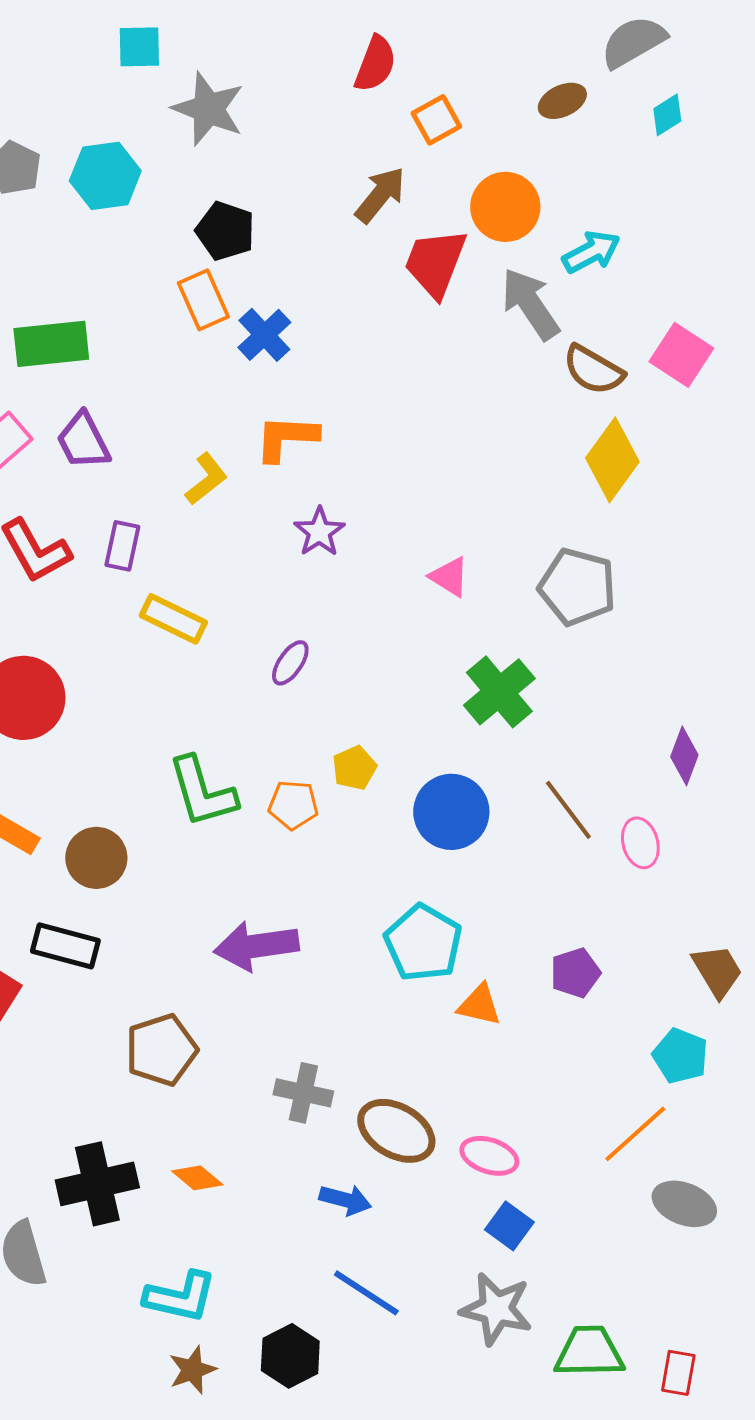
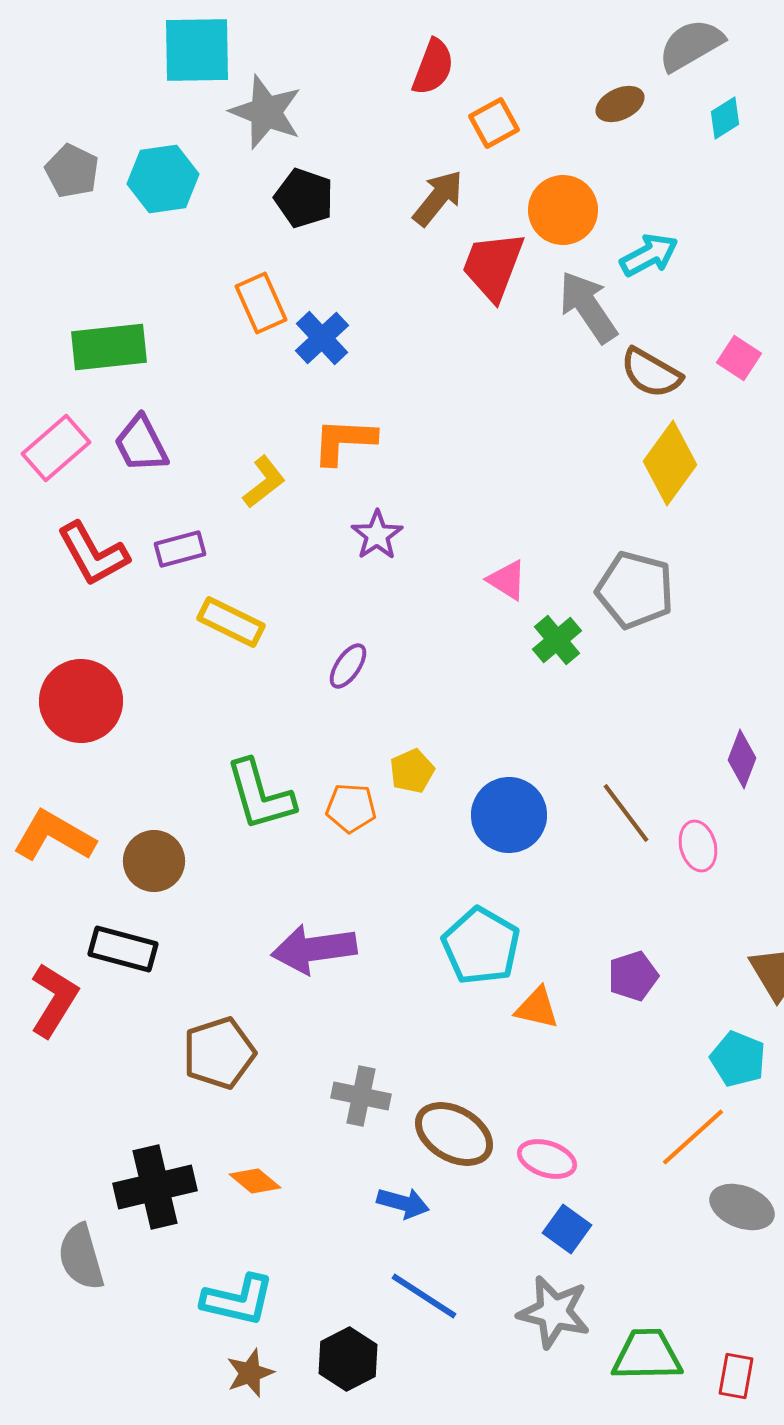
cyan square: (139, 47) -> (197, 50), size x1.6
black pentagon: (225, 231) -> (304, 198), moved
pink square: (681, 355) -> (739, 358), size x0.7
purple rectangle: (122, 546) -> (180, 549), turned 63
green cross: (499, 692) -> (557, 640), moved, size x0.7

